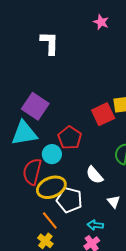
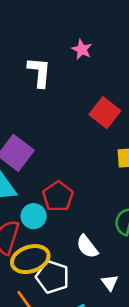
pink star: (101, 22) -> (82, 49), moved
red square: (103, 114) -> (105, 113), moved, turned -30

